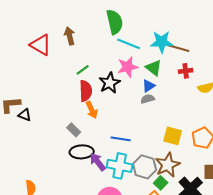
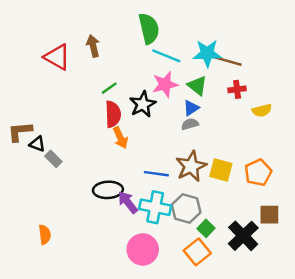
gray rectangle: (74, 130) -> (53, 159), moved
brown star: (168, 165) -> (191, 166), moved

